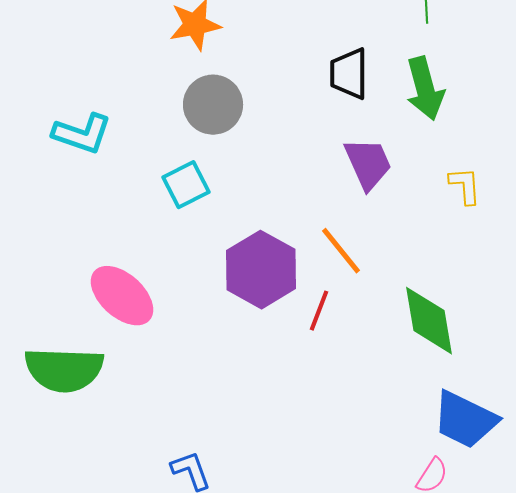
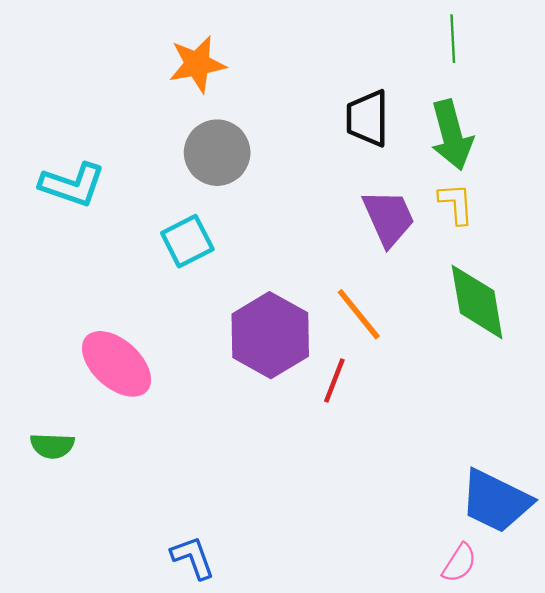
yellow L-shape: (465, 186) -> (456, 204), moved
green diamond: (429, 321) -> (477, 302), moved
green semicircle: (64, 370) -> (52, 446), size x0.5

